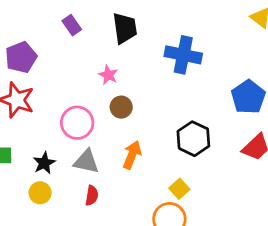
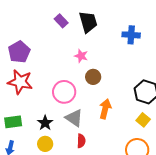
purple rectangle: (72, 25) -> (61, 21), moved
blue cross: (183, 55) -> (131, 35), size x0.7
gray triangle: (86, 162) -> (74, 118), turned 30
yellow square: (179, 189) -> (143, 120), moved

